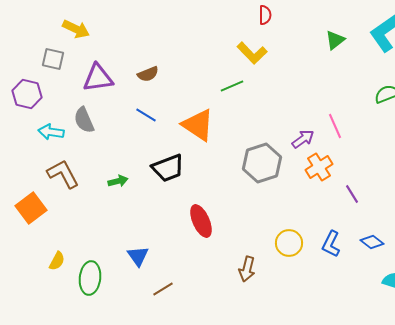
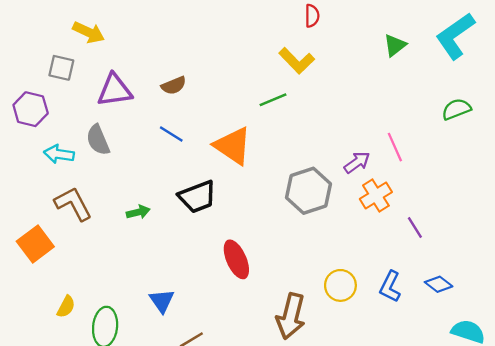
brown arrow: (247, 269) -> (291, 316), size x1.5

